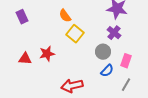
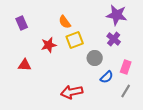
yellow square: (75, 34) -> (75, 40), turned 30
gray circle: (103, 52) -> (95, 58), moved
red star: (47, 54) -> (49, 45), moved

